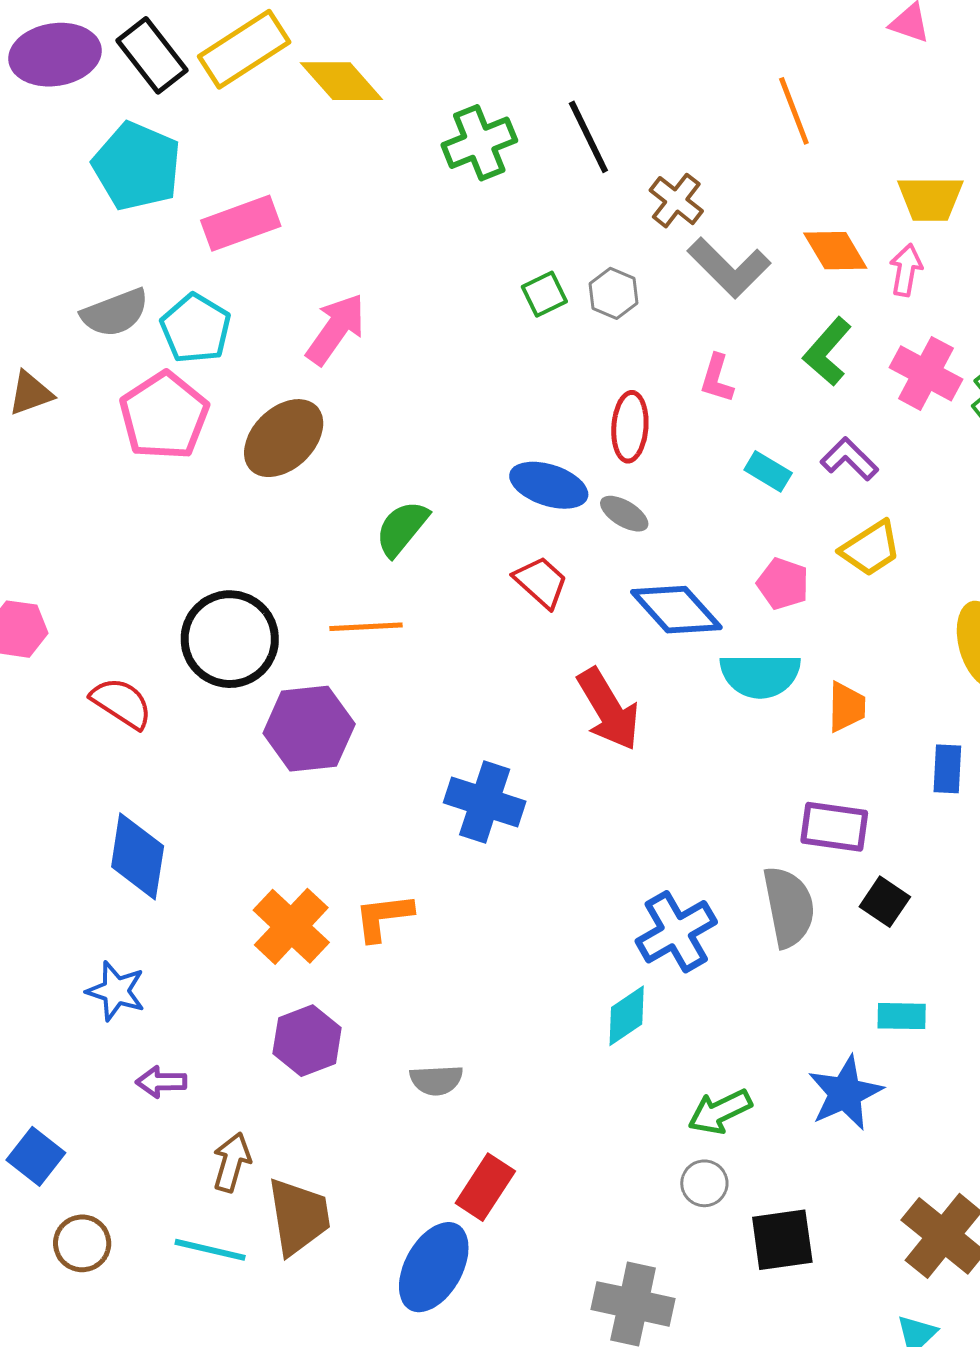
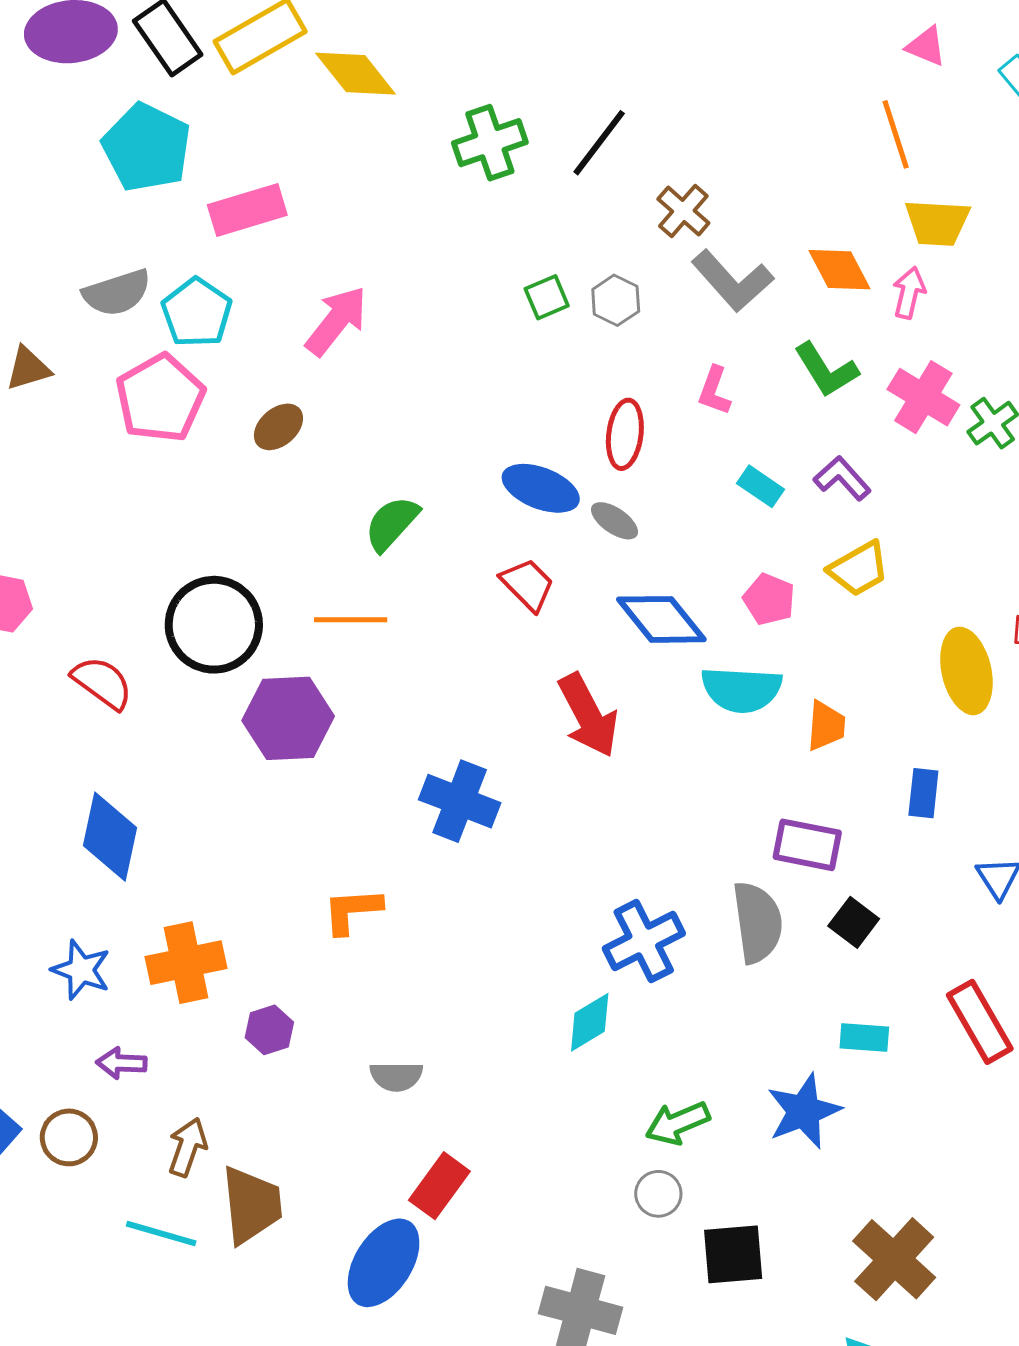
orange line: (794, 111) -> (896, 134), moved
black line: (588, 137) -> (599, 143), turned 60
green L-shape: (827, 352) -> (826, 370), turned -76
brown ellipse: (284, 438) -> (278, 427), size x0.6
orange cross: (291, 926) -> (186, 963), moved, turned 32
purple hexagon: (307, 1041) -> (269, 1030), size x0.7
brown circle: (82, 1243) -> (69, 1137), moved

